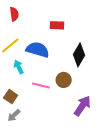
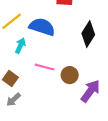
cyan arrow: (19, 67) -> (20, 46), turned 48
brown circle: (64, 80) -> (70, 75), moved

